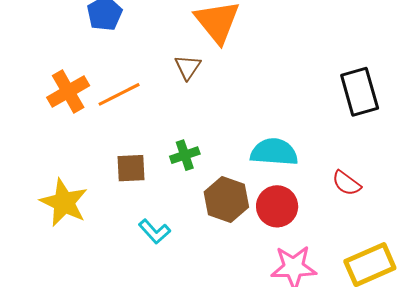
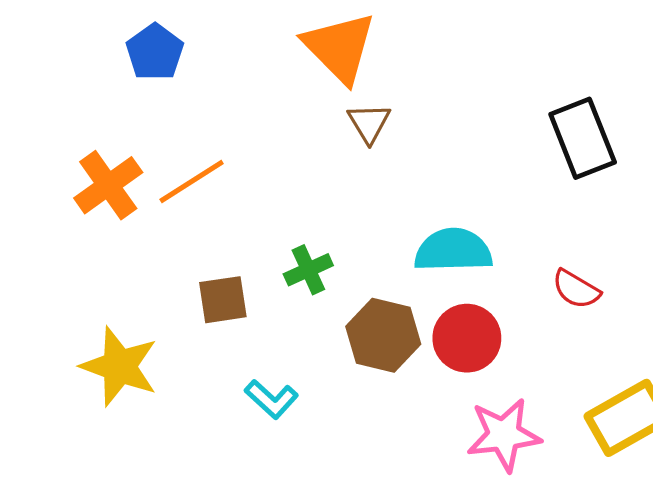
brown triangle: (188, 67) -> (369, 123), moved

